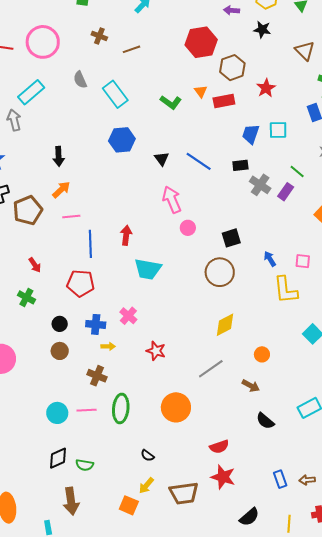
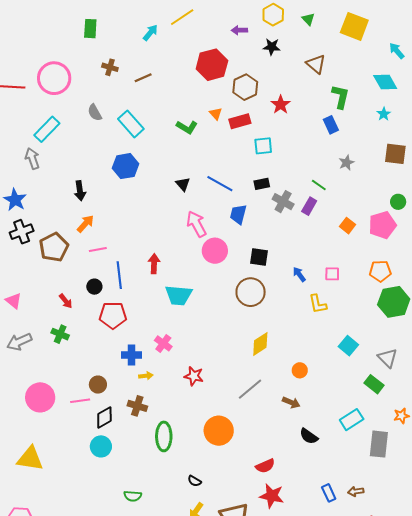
cyan square: (278, 130) -> (263, 146), moved
blue trapezoid: (251, 134) -> (238, 214), moved
blue hexagon: (122, 140) -> (126, 166), moved
pink circle: (188, 228) -> (215, 251), size x1.6
black square: (231, 238) -> (259, 257), turned 30
yellow L-shape: (286, 290) -> (318, 304), size x0.7
black circle: (60, 324) -> (94, 287), moved
pink line: (87, 410) -> (80, 401), moved
black diamond: (58, 458) -> (104, 417), moved

